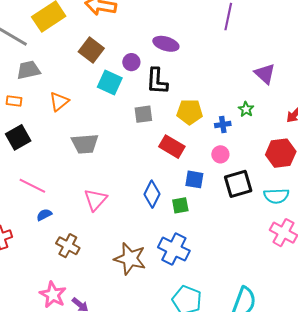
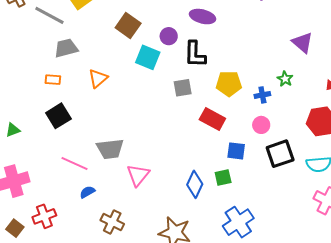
gray trapezoid: (85, 144) -> (110, 149), moved
blue diamond: (152, 194) -> (195, 184), moved
blue cross: (174, 249) -> (238, 222), moved, turned 32

